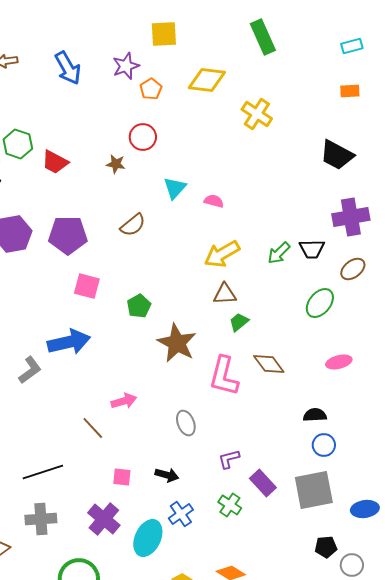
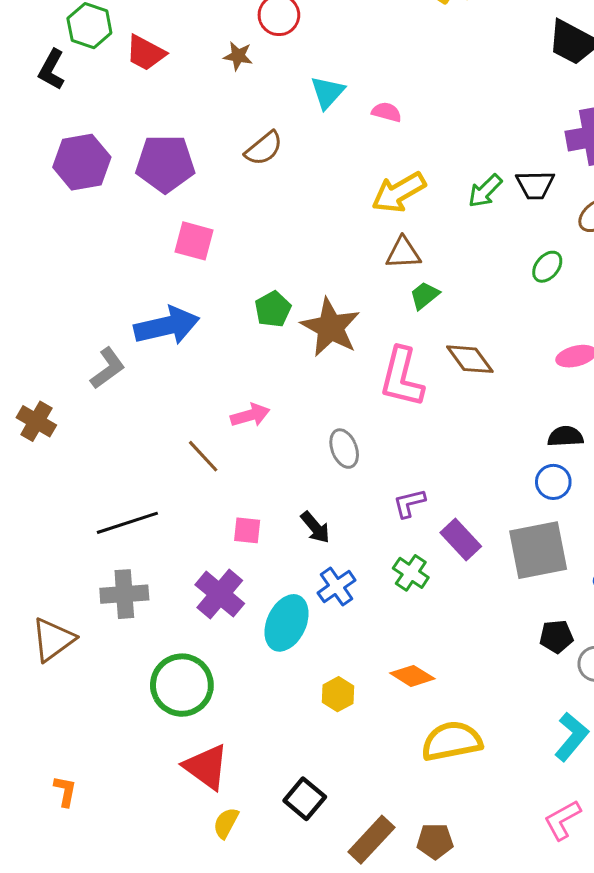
green ellipse: (320, 303) -> (547, 267), size x0.7
green pentagon: (139, 306) -> (273, 309), moved
black semicircle: (315, 415) -> (565, 436), moved
black arrow: (167, 475) -> (315, 527), turned 35

